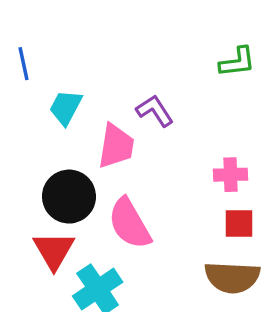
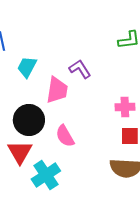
pink semicircle: (130, 223) -> (65, 136), size x0.7

